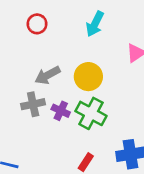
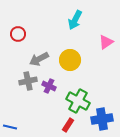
red circle: (37, 24) -> (18, 34), moved
green cross: (91, 113) -> (78, 101), moved

